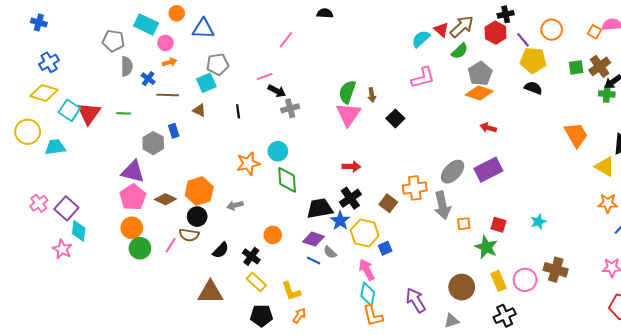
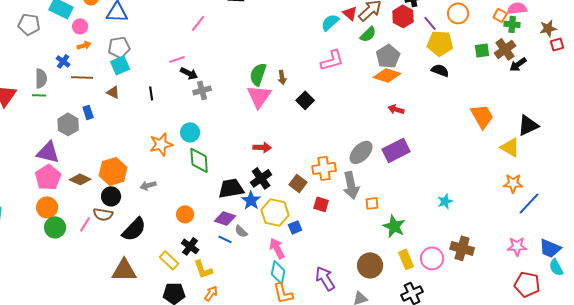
gray pentagon: (218, 64) -> (119, 47), moved
gray semicircle: (127, 66) -> (41, 78), moved
green cross: (607, 94) -> (512, 24), moved
red square: (498, 225) -> (321, 204), moved
black semicircle: (221, 250) -> (134, 229), size x1.5
black cross: (251, 256) -> (190, 246), moved

